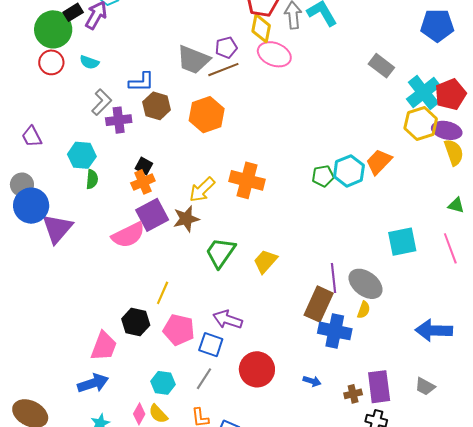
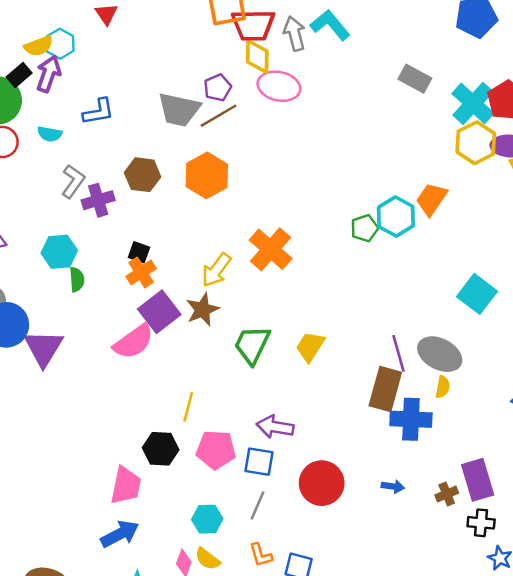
blue L-shape: (141, 82) -> (98, 112), moved
orange cross: (247, 180) -> (271, 249), turned 36
cyan square: (402, 242) -> (477, 294), turned -32

